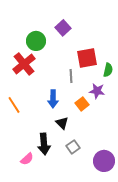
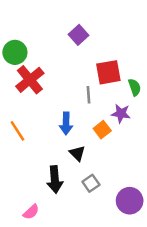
green circle: (36, 41) -> (15, 52), moved
green semicircle: (108, 70) -> (135, 87), turned -32
pink semicircle: (27, 159) -> (31, 212), moved

